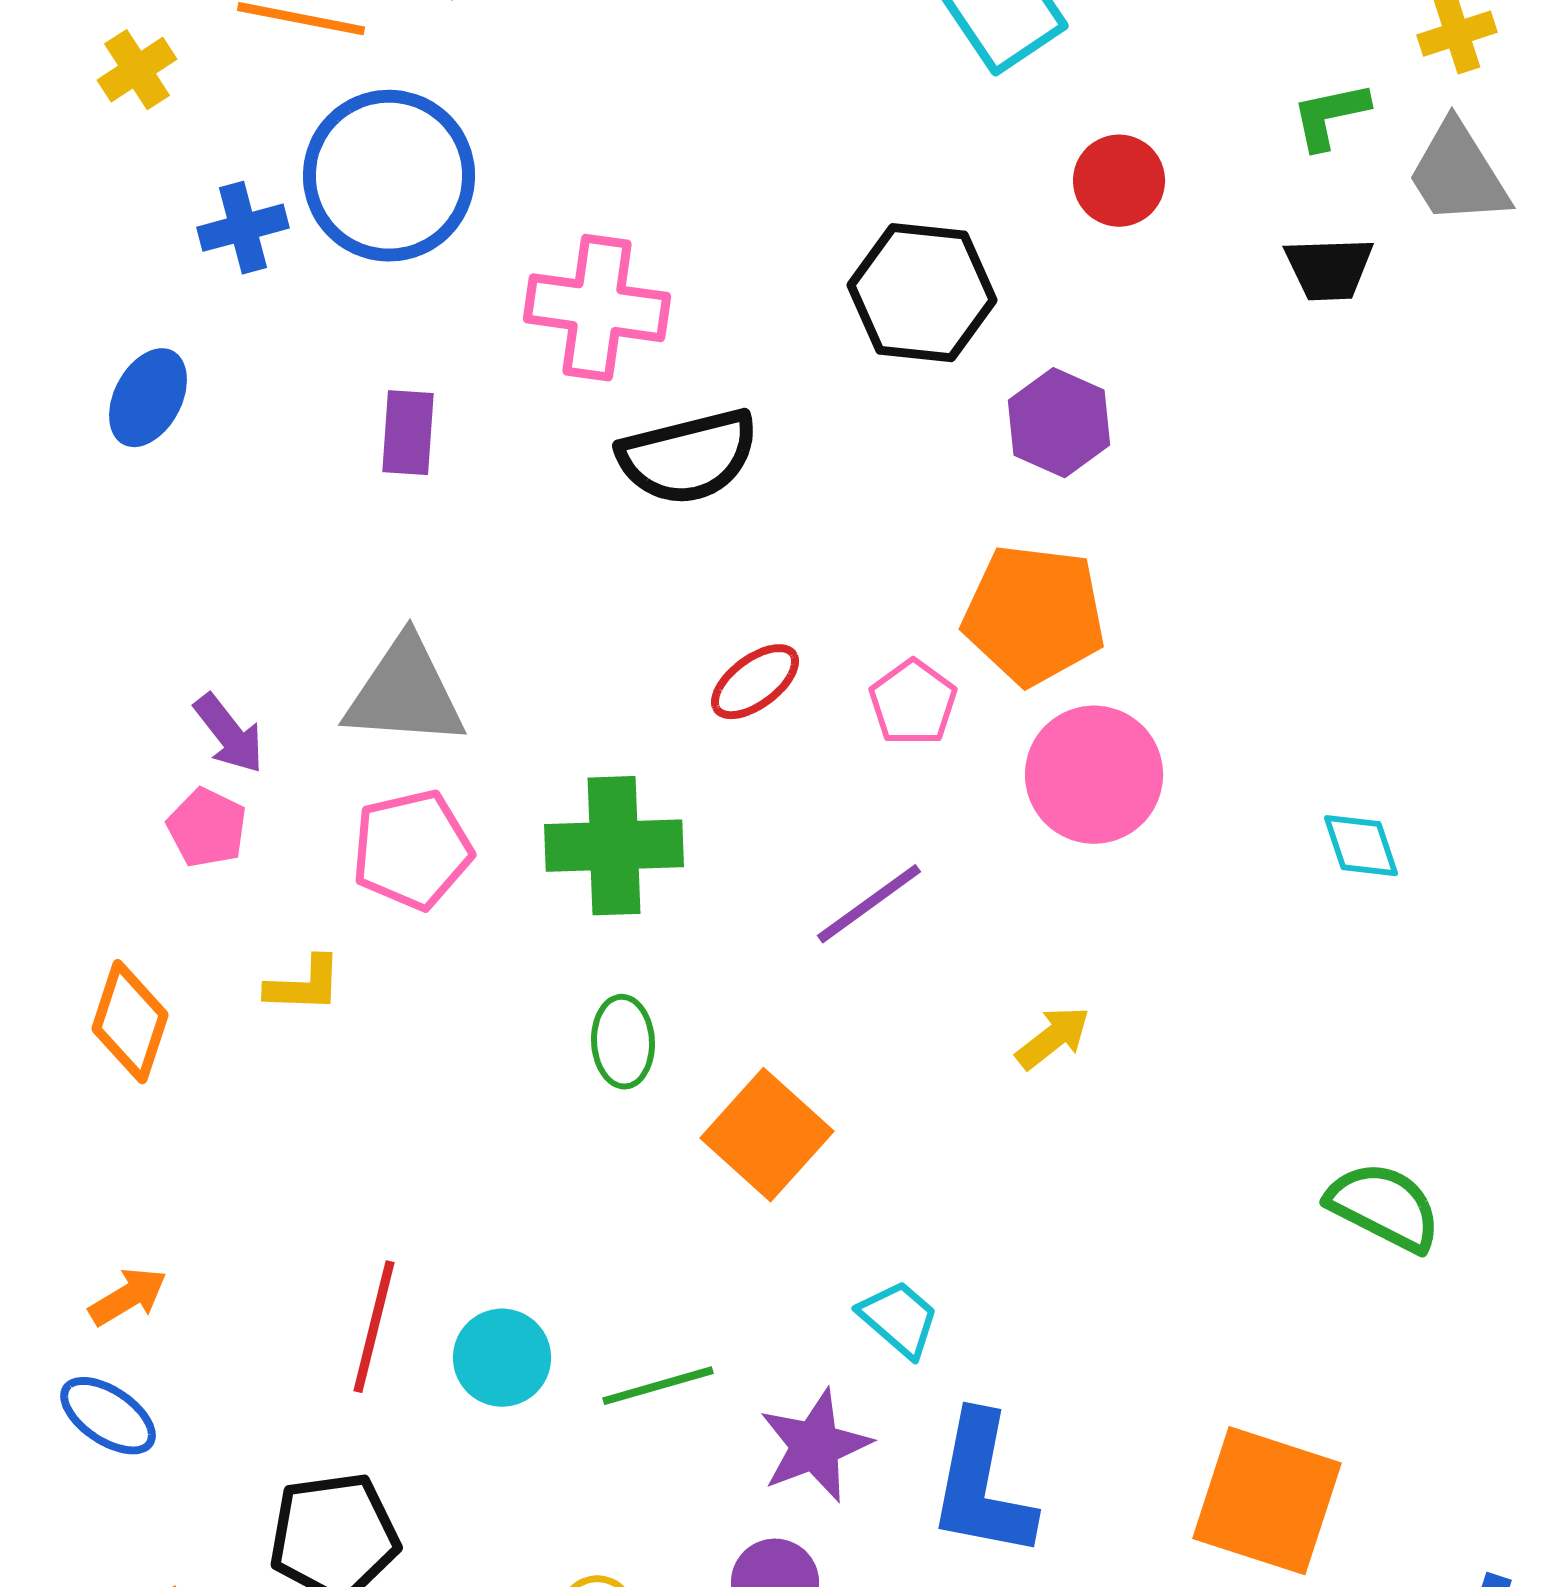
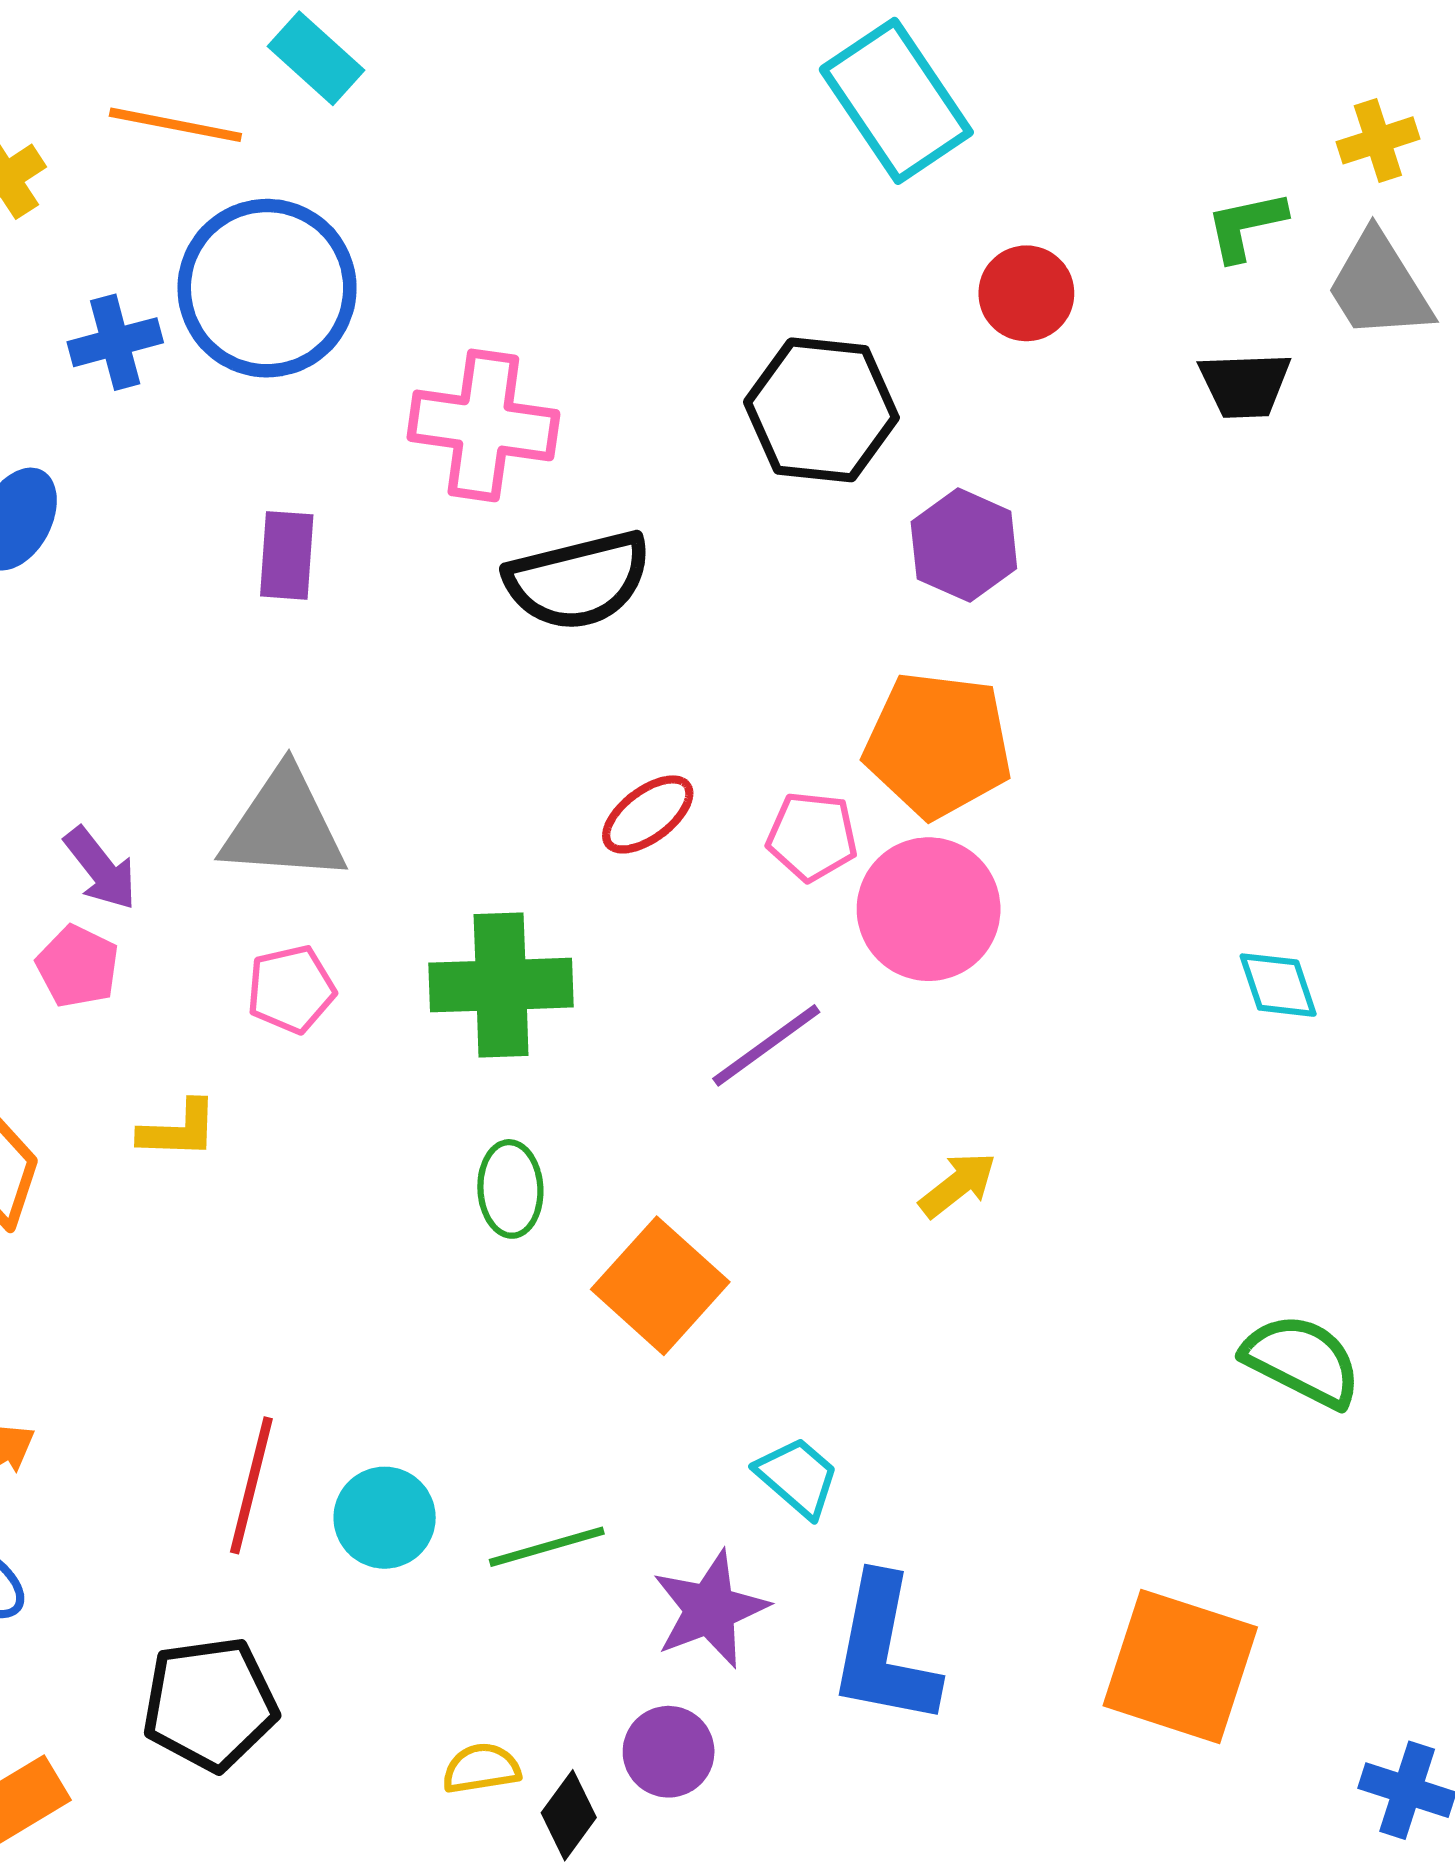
pink pentagon: (913, 703) -> (812, 836), turned -30
pink circle: (1094, 775) -> (929, 909), moved
pink pentagon: (412, 850) -> (291, 989), size x0.7

